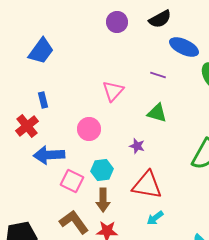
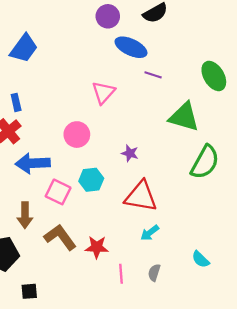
blue ellipse: (184, 47) -> (131, 47), moved
blue rectangle: (43, 100) -> (16, 102), moved
green triangle: (157, 113) -> (184, 117), moved, size x1.4
brown arrow: (103, 200) -> (25, 215), moved

